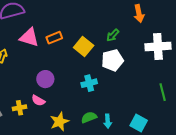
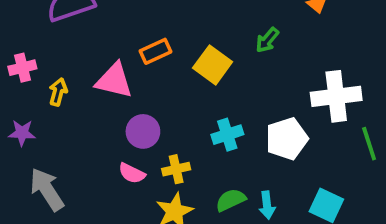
pink triangle: (29, 37) -> (114, 81), moved
white cross: (158, 47) -> (336, 96), moved
white pentagon: (112, 60) -> (287, 139), moved
yellow cross: (20, 108) -> (176, 169), moved

